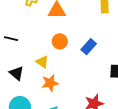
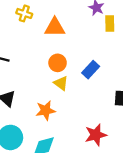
yellow triangle: (42, 62) -> (61, 83), moved

